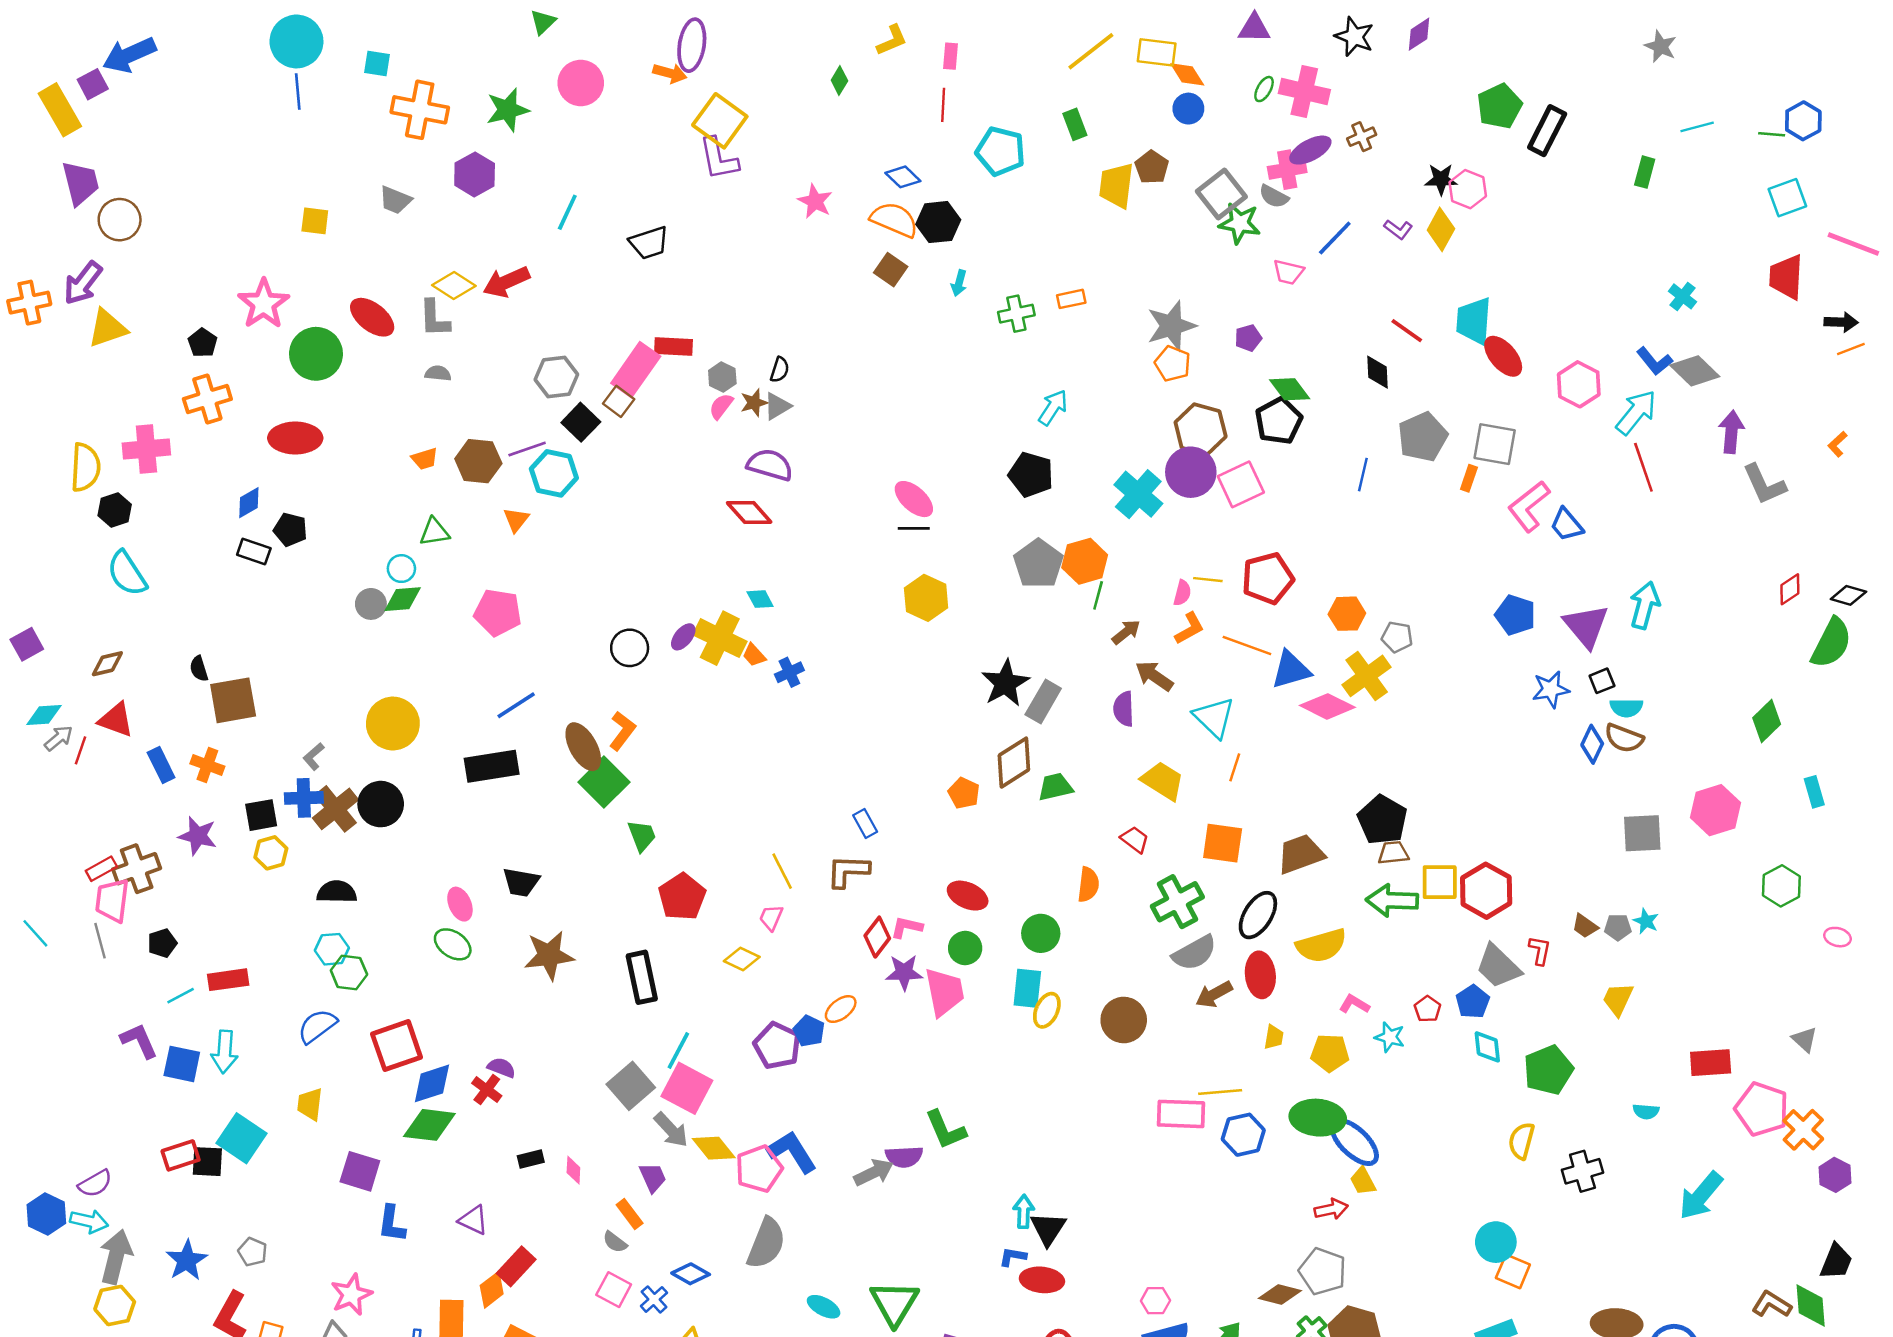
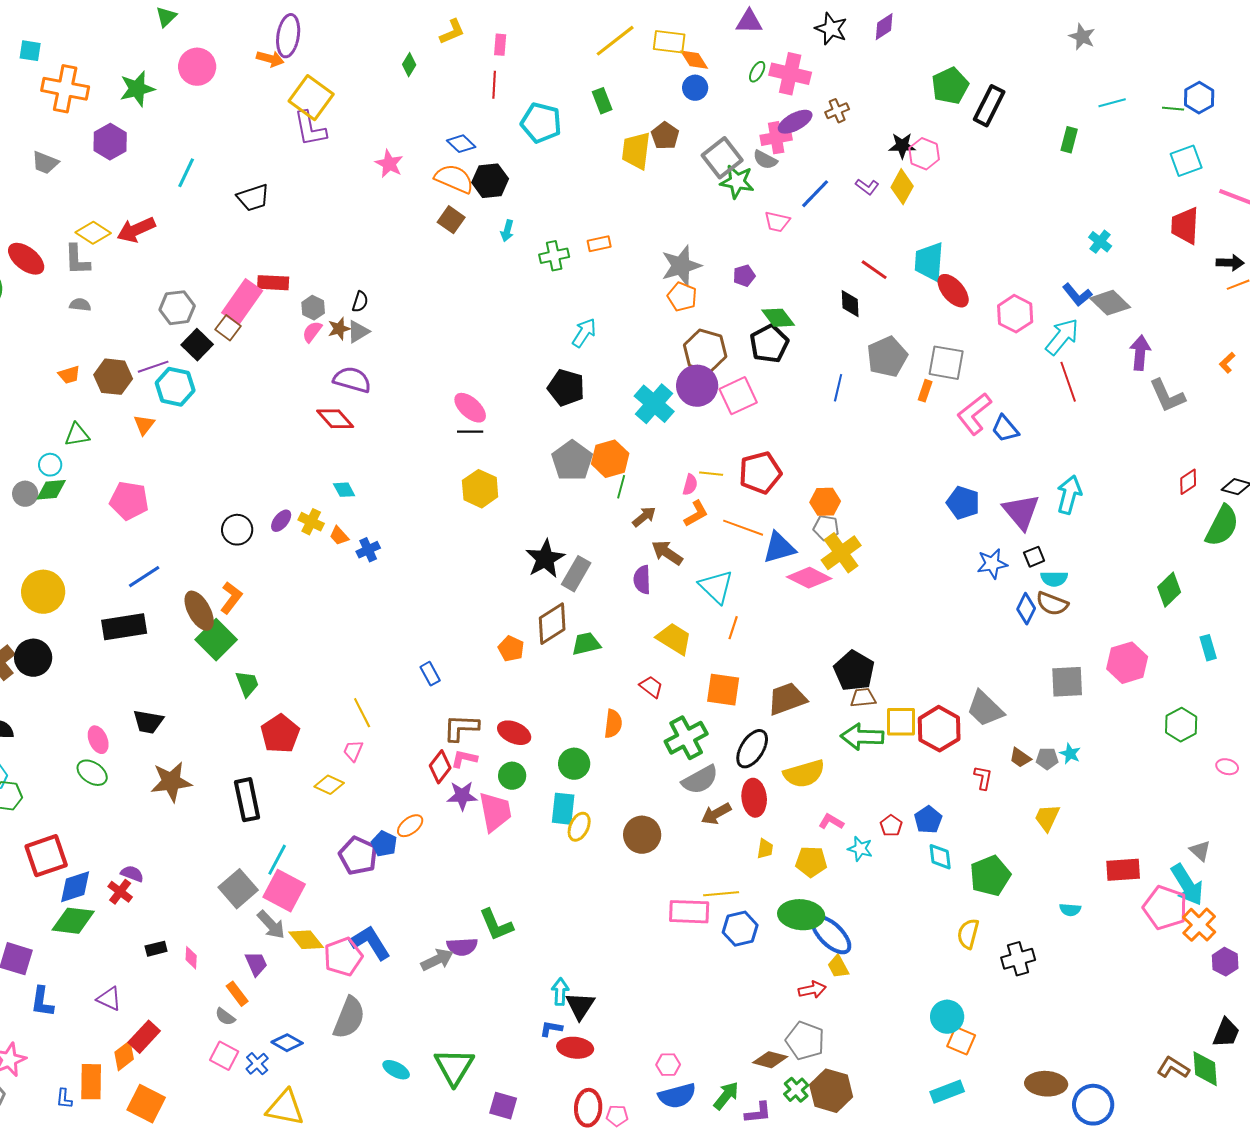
gray pentagon: (1397, 637) -> (826, 528), moved
yellow cross: (720, 638) -> (311, 522), size x0.6
brown L-shape: (848, 871) -> (461, 728), moved
gray trapezoid: (1498, 966) -> (985, 709), moved
cyan arrow: (1701, 1196) -> (1187, 885), moved, turned -72

